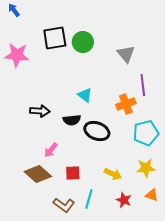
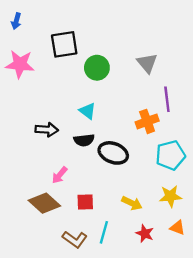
blue arrow: (14, 10) -> (16, 21), moved, turned -128
green circle: (83, 42) -> (97, 68), moved
cyan triangle: (85, 95) -> (88, 111), moved

